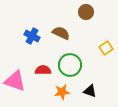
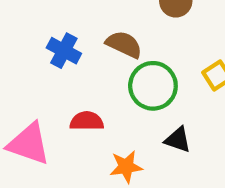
green circle: (70, 65) -> (153, 86), moved
black triangle: (90, 91) -> (178, 140), moved

